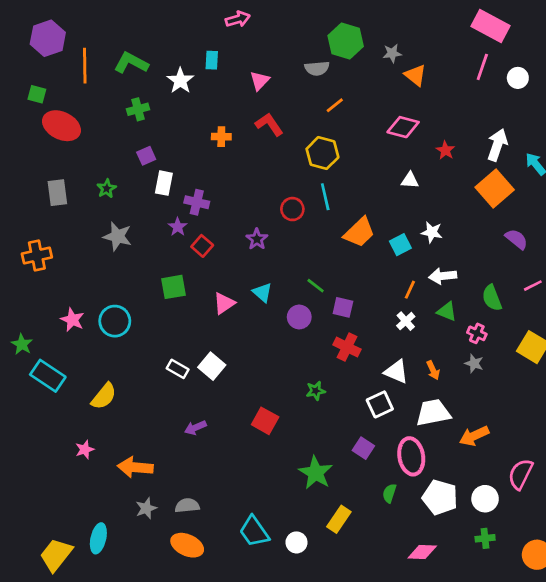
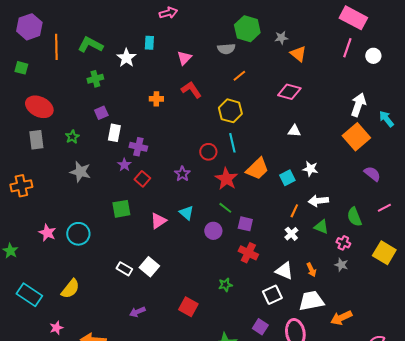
red ellipse: (61, 126) -> (39, 107), moved
red star: (445, 150) -> (226, 179), moved, size x1.6
cyan rectangle: (48, 376) -> (29, 295), moved

